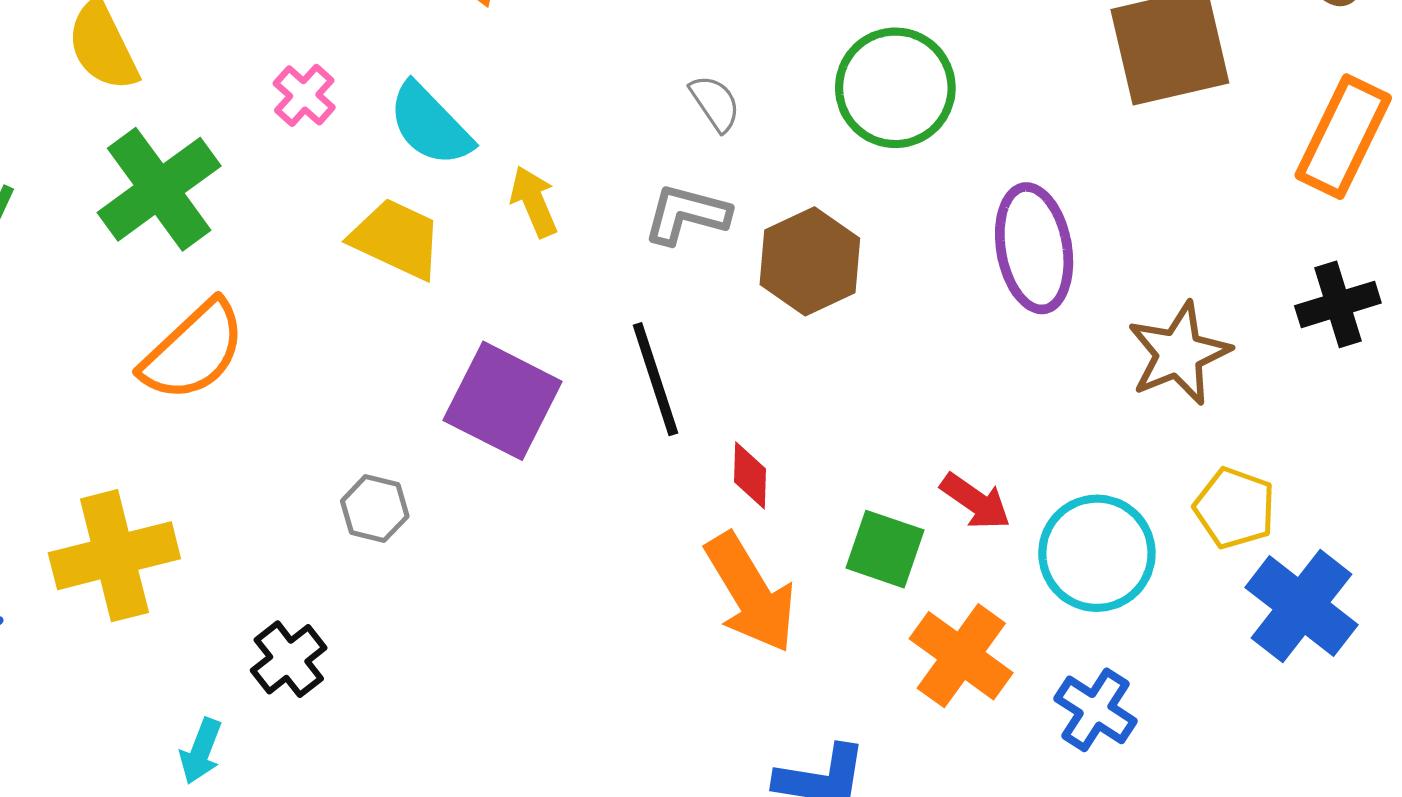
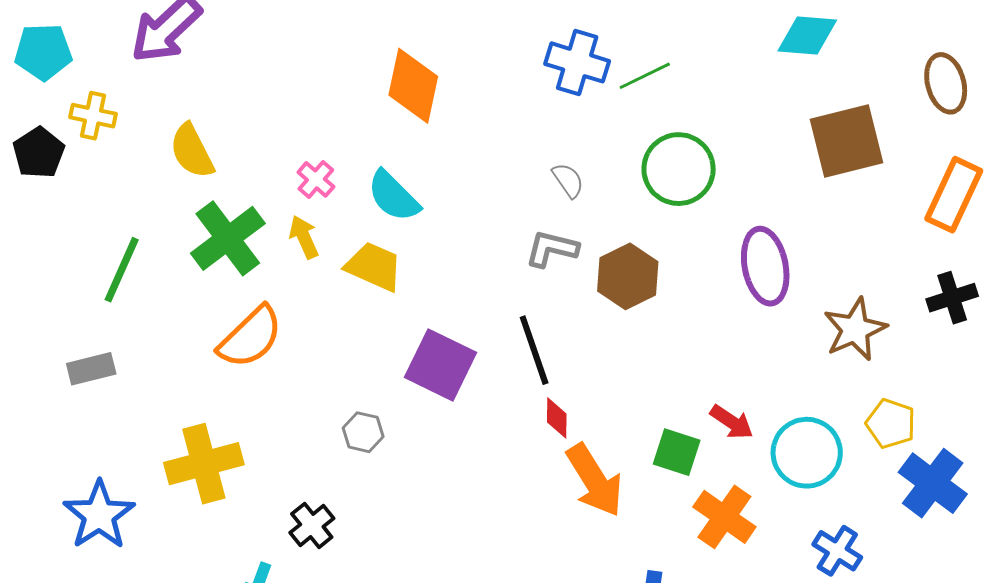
yellow arrow: (534, 202) -> (304, 237), moved
red diamond: (750, 475) -> (557, 418), moved
blue cross: (1096, 710) -> (837, 551), moved

